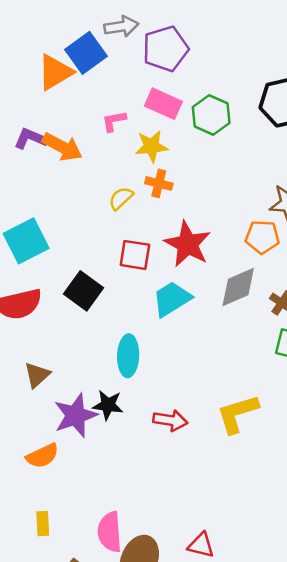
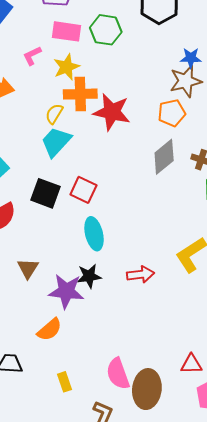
orange cross: (159, 183) -> (80, 94), size x1.5
red star: (188, 244) -> (112, 112), moved
red square: (135, 255) -> (83, 190), moved, turned 32
cyan trapezoid: (172, 299) -> (56, 142), moved
purple star: (75, 415) -> (66, 291), turned -30

